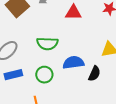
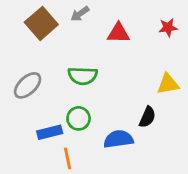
blue semicircle: (73, 63) -> (118, 139), moved
blue rectangle: (13, 75) -> (50, 132), moved

